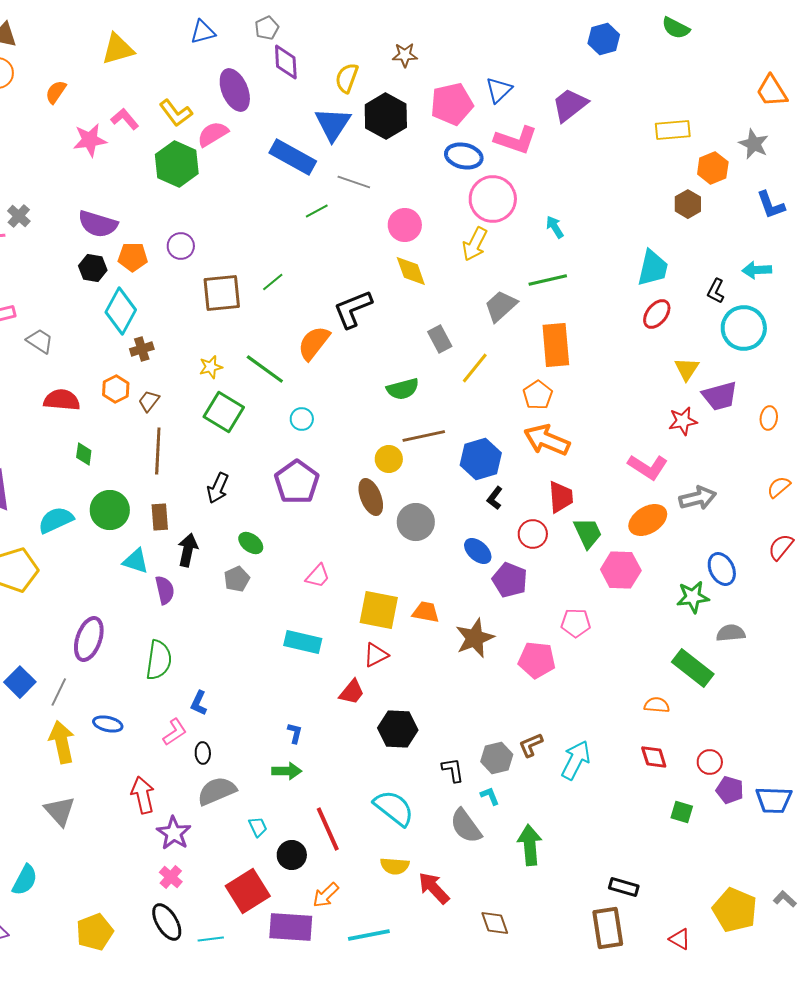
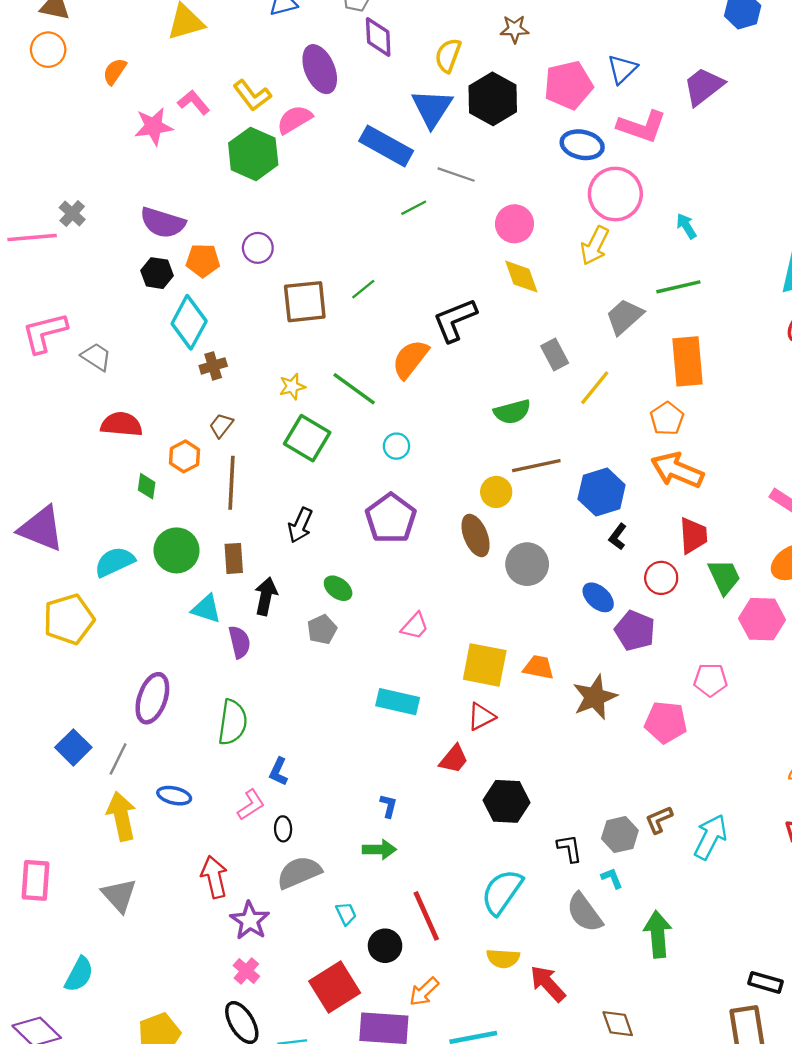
orange hexagon: (116, 389) -> (184, 456), moved
cyan semicircle: (394, 808) -> (502, 892), turned -93

